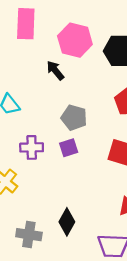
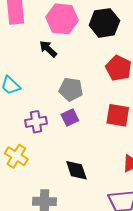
black diamond: (67, 222) -> (76, 170), moved, turned -40

